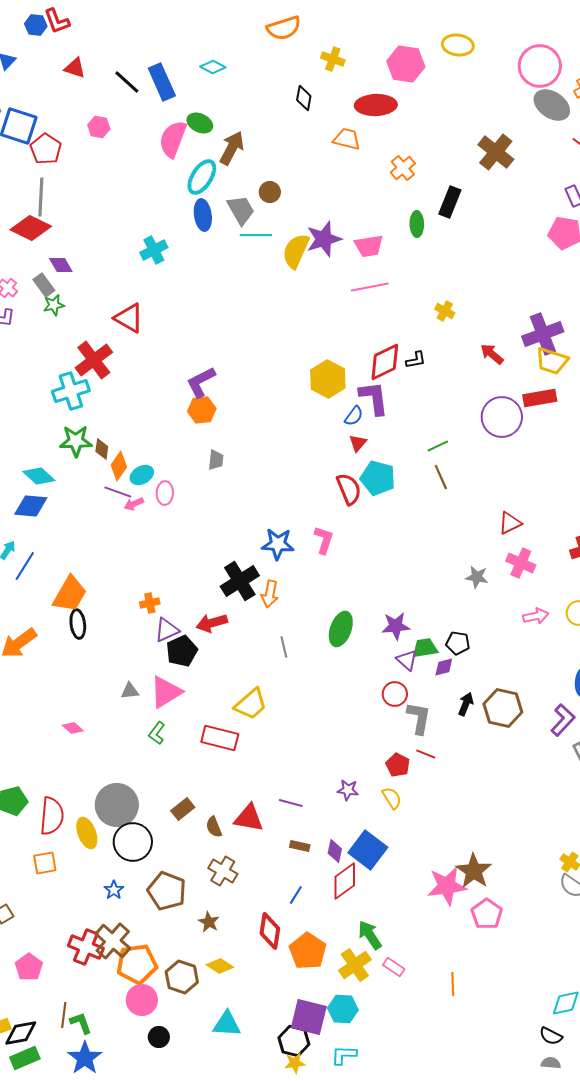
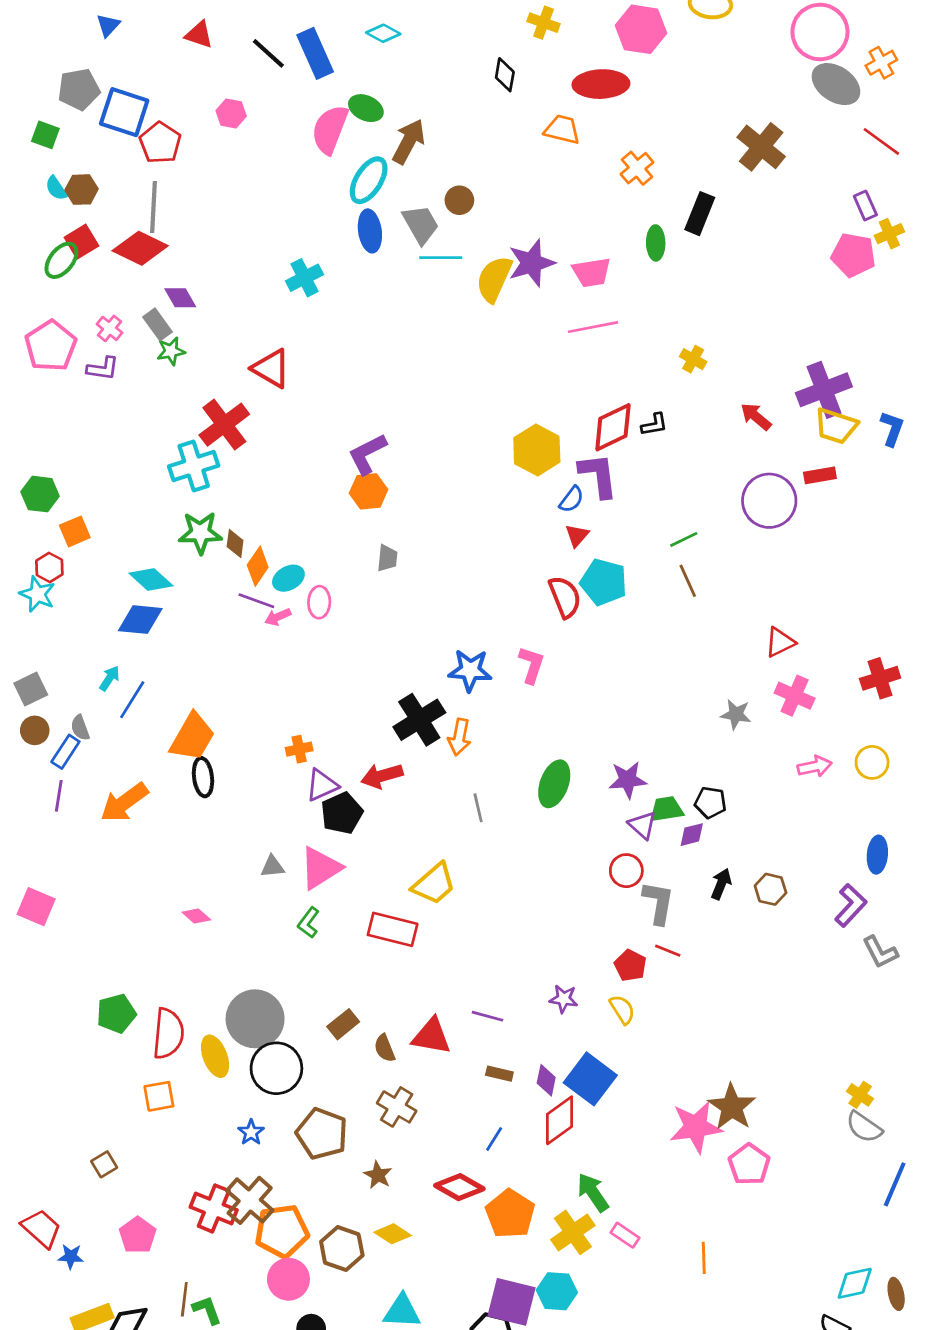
red rectangle: (540, 398) -> (820, 475), size x0.7
brown hexagon: (503, 708) -> (771, 889), size x0.6
red diamond: (270, 931) -> (459, 1187), turned -69

